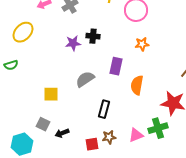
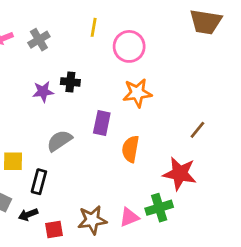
orange star: (142, 44) -> (137, 93), size x1.5
black rectangle: (104, 109) -> (39, 182), moved
brown star: (109, 137) -> (92, 220), size x1.5
red square: (92, 144) -> (54, 230), moved

